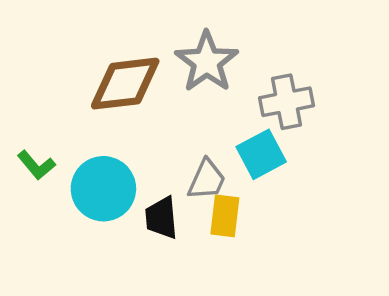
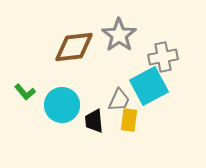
cyan square: (261, 154) -> (149, 86), size x1.4

